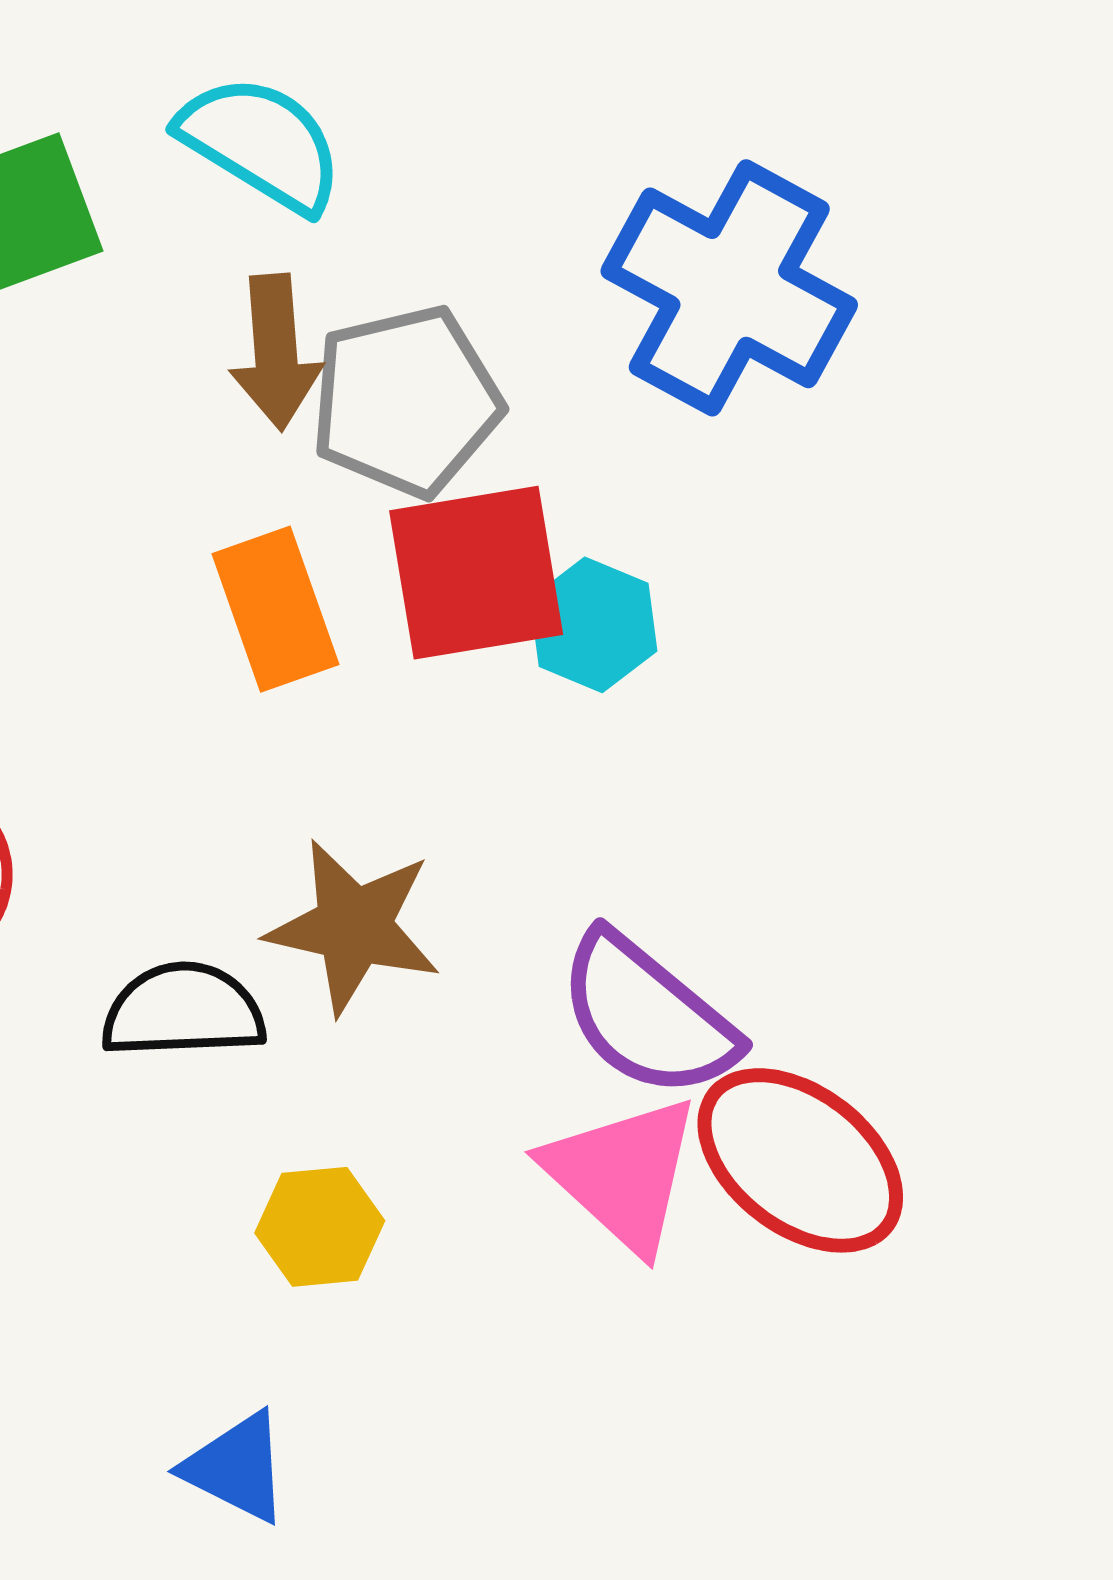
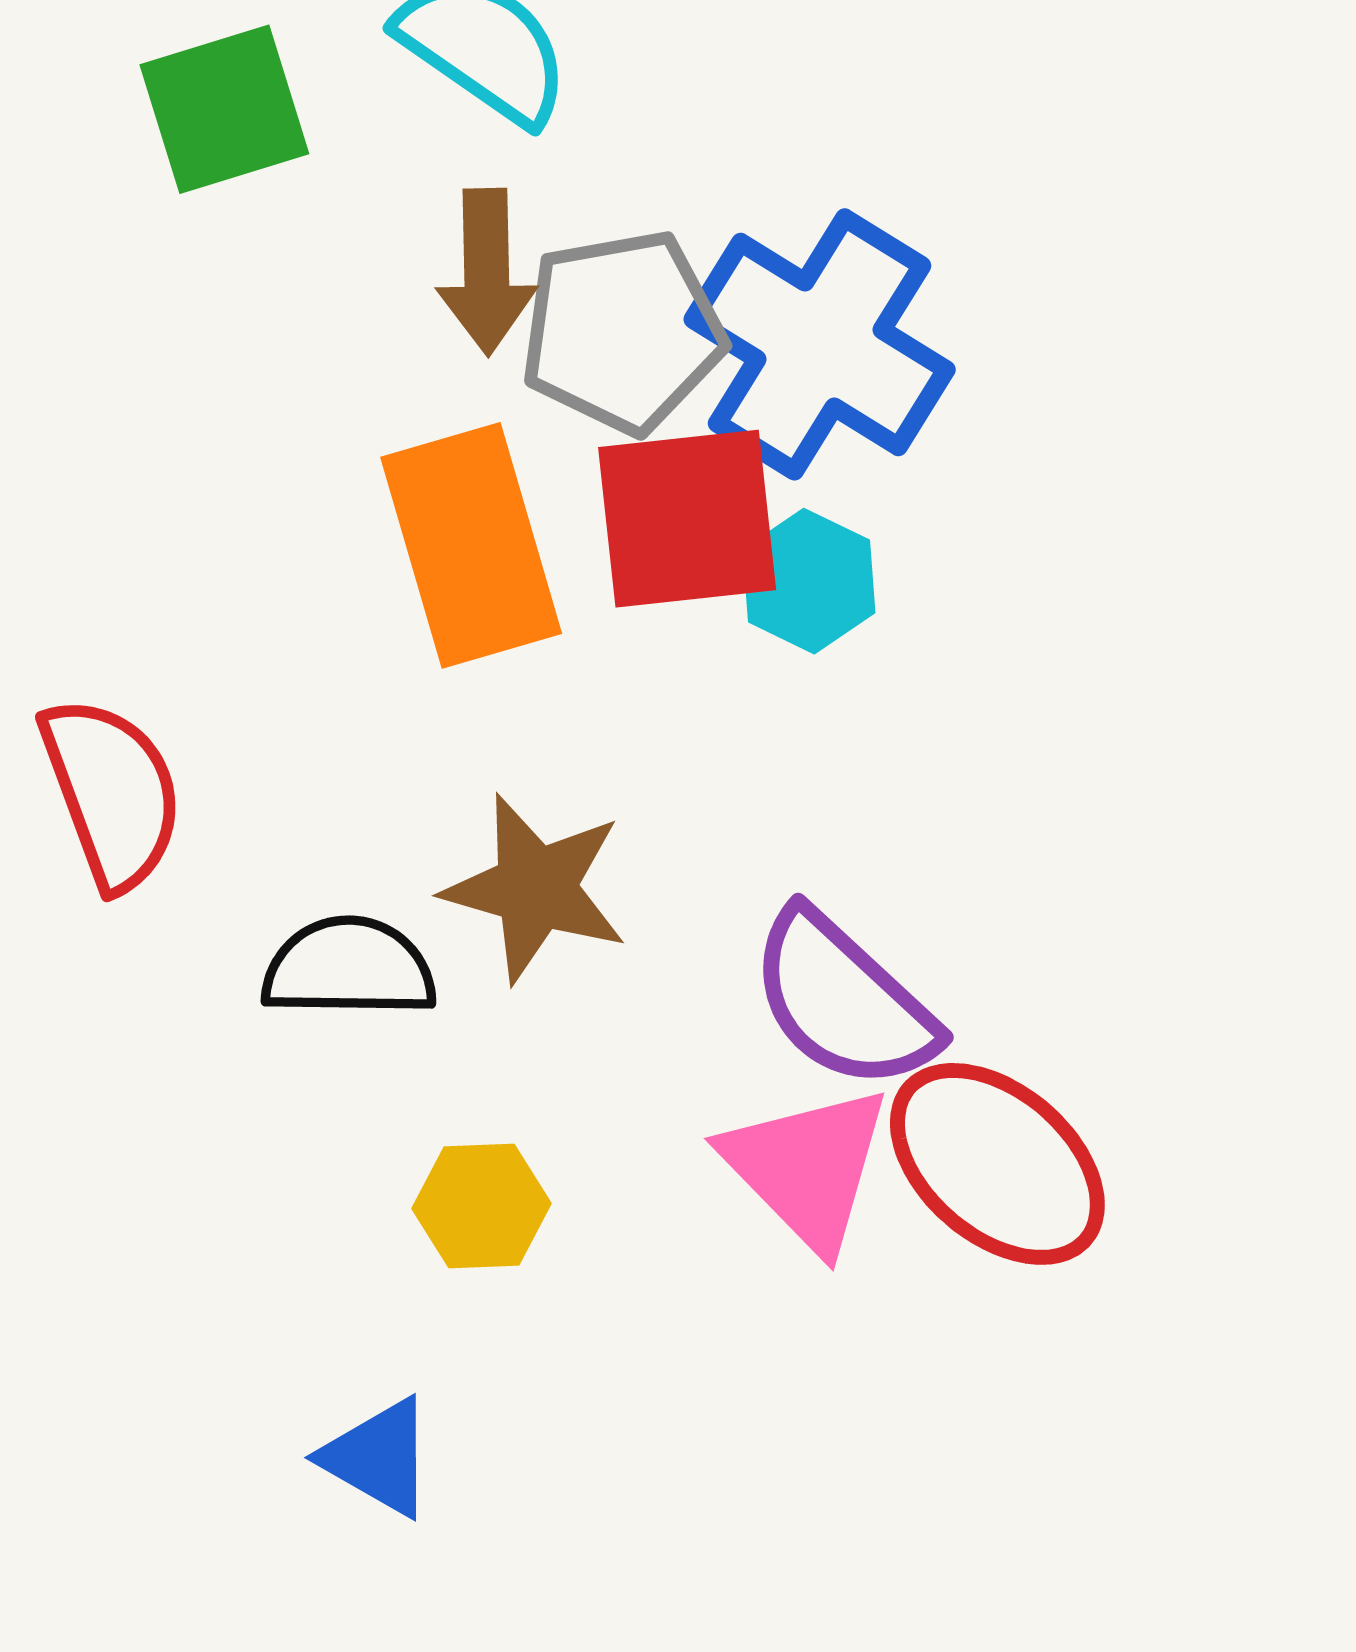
blue cross: (729, 288) -> (820, 344), moved
orange rectangle: (275, 609) -> (471, 545), size x1.4

